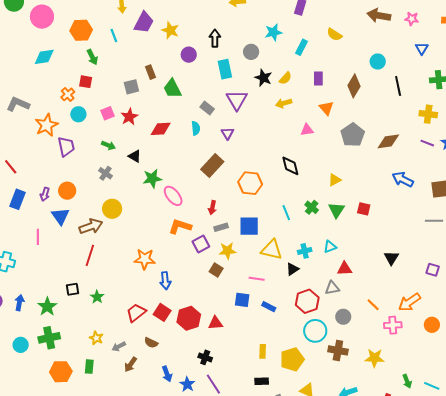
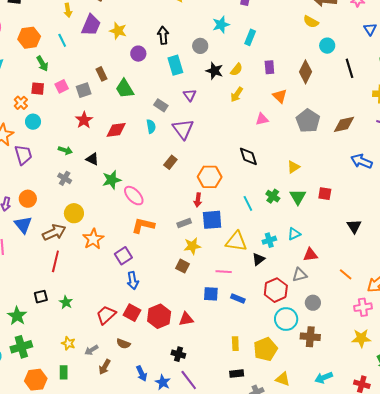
yellow semicircle: (334, 34) -> (311, 22), moved
purple triangle: (237, 100) -> (190, 95), size x0.6
yellow arrow: (284, 103) -> (237, 95), turned -35
pink square: (108, 113) -> (62, 86), moved
purple triangle: (227, 133) -> (183, 129), size x1.6
brown rectangle: (212, 165) -> (170, 162), size x0.6
red arrow: (212, 208) -> (198, 200), moved
purple square: (201, 244) -> (123, 256), moved
black triangle: (391, 258) -> (354, 226), moved
orange star: (145, 259) -> (93, 239), moved, turned -30
orange line: (373, 305) -> (346, 274), moved
yellow star: (375, 358) -> (361, 338), moved

